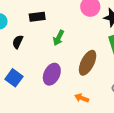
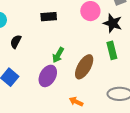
black rectangle: (37, 17) -> (49, 17), moved
green arrow: (59, 38) -> (58, 55), moved

